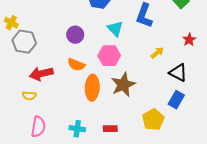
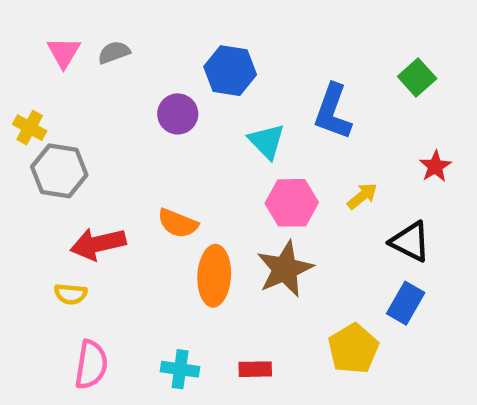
purple circle: (75, 35) -> (178, 114), moved
pink hexagon: (109, 56) -> (292, 203), moved

